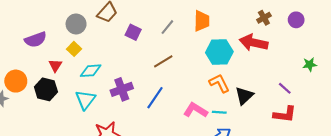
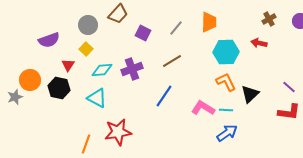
red arrow: (254, 43) -> (259, 43), size x0.6
purple cross: (122, 89) -> (132, 69), moved
cyan triangle: (85, 100) -> (97, 98), turned -40

